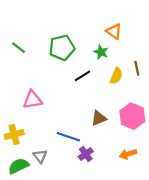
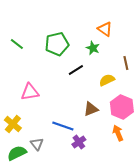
yellow semicircle: (116, 76) -> (107, 80), moved, turned -140
yellow cross: (14, 135) -> (13, 124), turned -36
orange arrow: (128, 154) -> (118, 133), moved, turned 84

